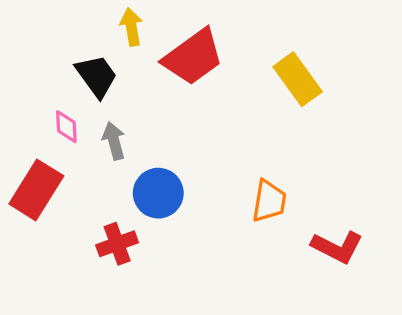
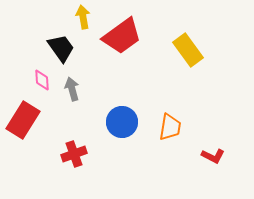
blue circle: (158, 193) -> (122, 122), moved
red L-shape: (337, 247) -> (213, 156), size x0.7

